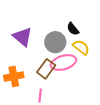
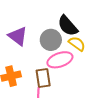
black semicircle: (73, 29) -> (68, 26), size x1.6
brown rectangle: (46, 69) -> (43, 78), moved, turned -42

